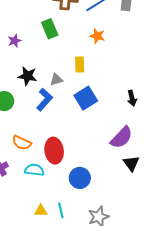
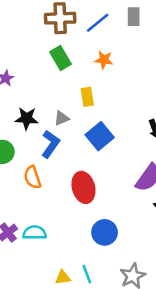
green rectangle: (50, 29) -> (60, 58), moved
orange semicircle: (22, 143) -> (32, 177), moved, turned 54
red ellipse: (54, 151) -> (83, 187), moved
cyan semicircle: (34, 170) -> (35, 233), moved

